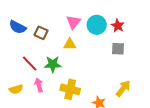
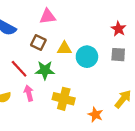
pink triangle: (73, 22) -> (48, 16), moved, turned 42
cyan circle: (97, 25) -> (87, 57), moved
brown square: (41, 33) -> (38, 42), moved

